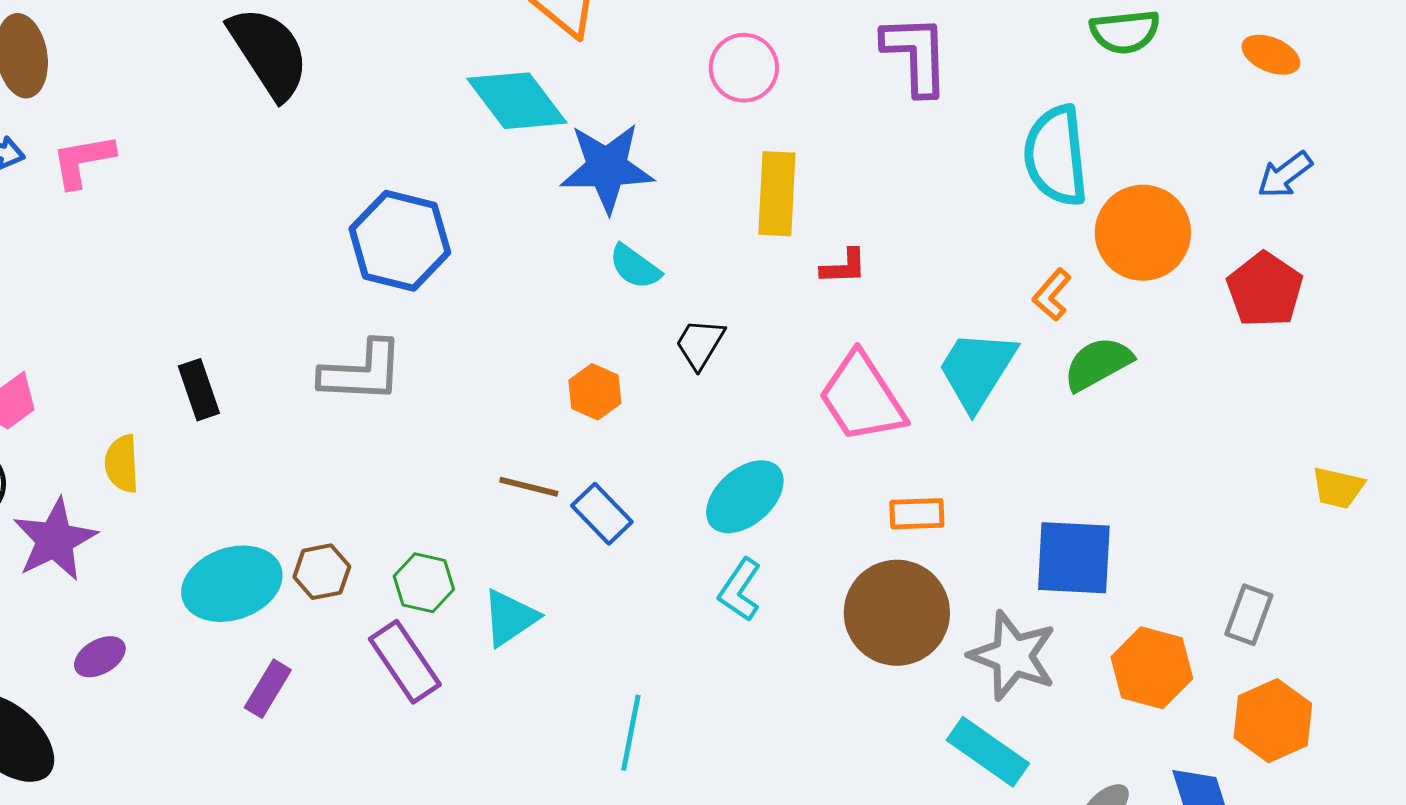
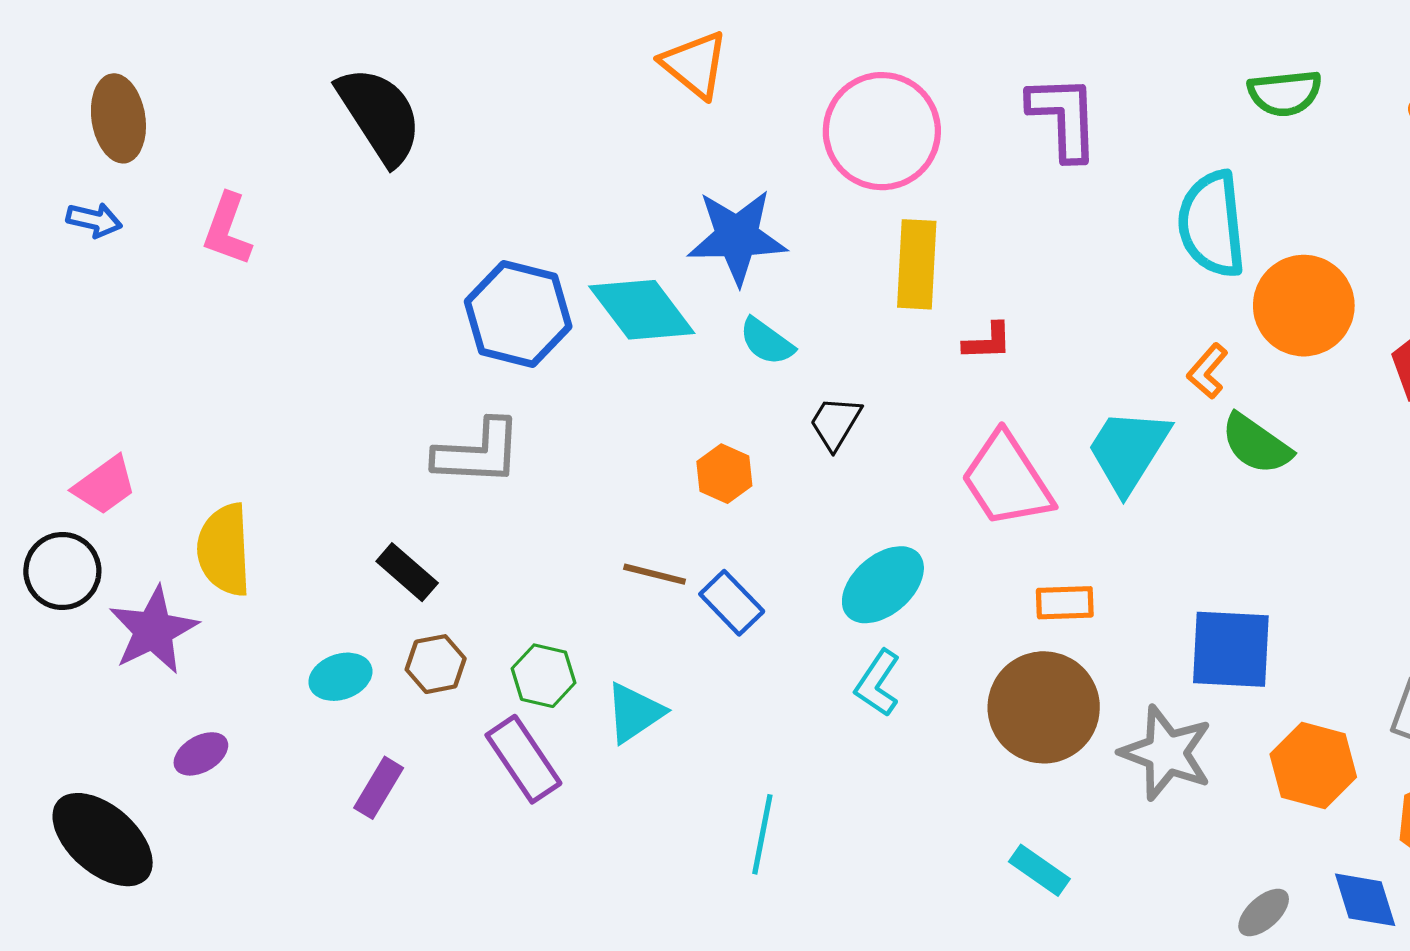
pink circle: (744, 68) -> (882, 131), size x1.6
cyan diamond: (517, 101) -> (642, 310), moved
pink L-shape: (83, 161) -> (227, 229), moved, turned -60
green semicircle: (1098, 364) -> (1256, 444), turned -116
black rectangle: (199, 390) -> (407, 572), moved, turned -30
yellow semicircle: (122, 464) -> (224, 550), size x1.5
cyan ellipse: (232, 584) -> (340, 677), size x0.6
cyan rectangle: (988, 752) -> (1039, 870), moved, size x0.7

